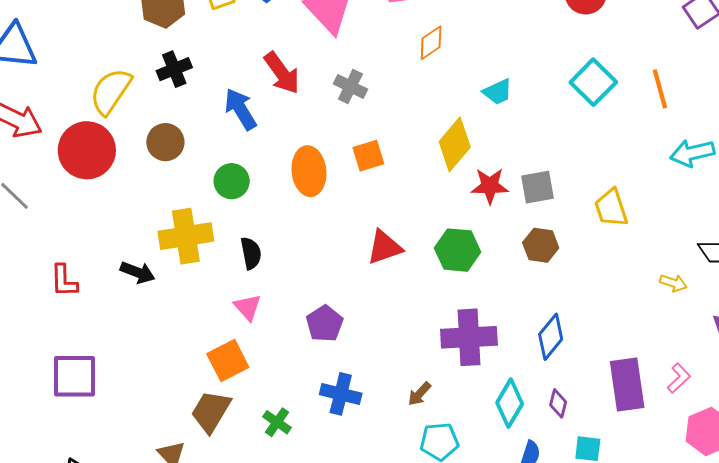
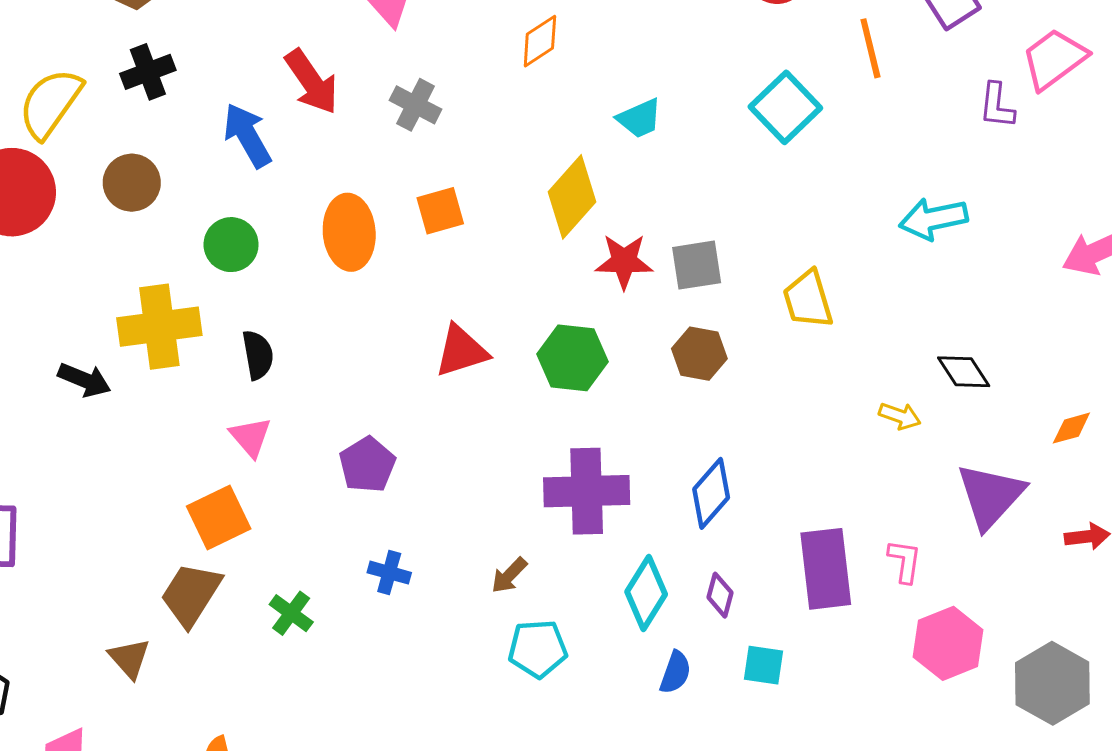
orange line: (660, 89) -> (870, 48), moved
pink L-shape: (679, 378) -> (905, 561), turned -40
blue cross: (341, 394) -> (389, 573), size x0.7

